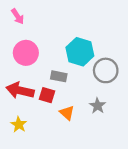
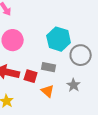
gray rectangle: (59, 76) -> (49, 67), moved

